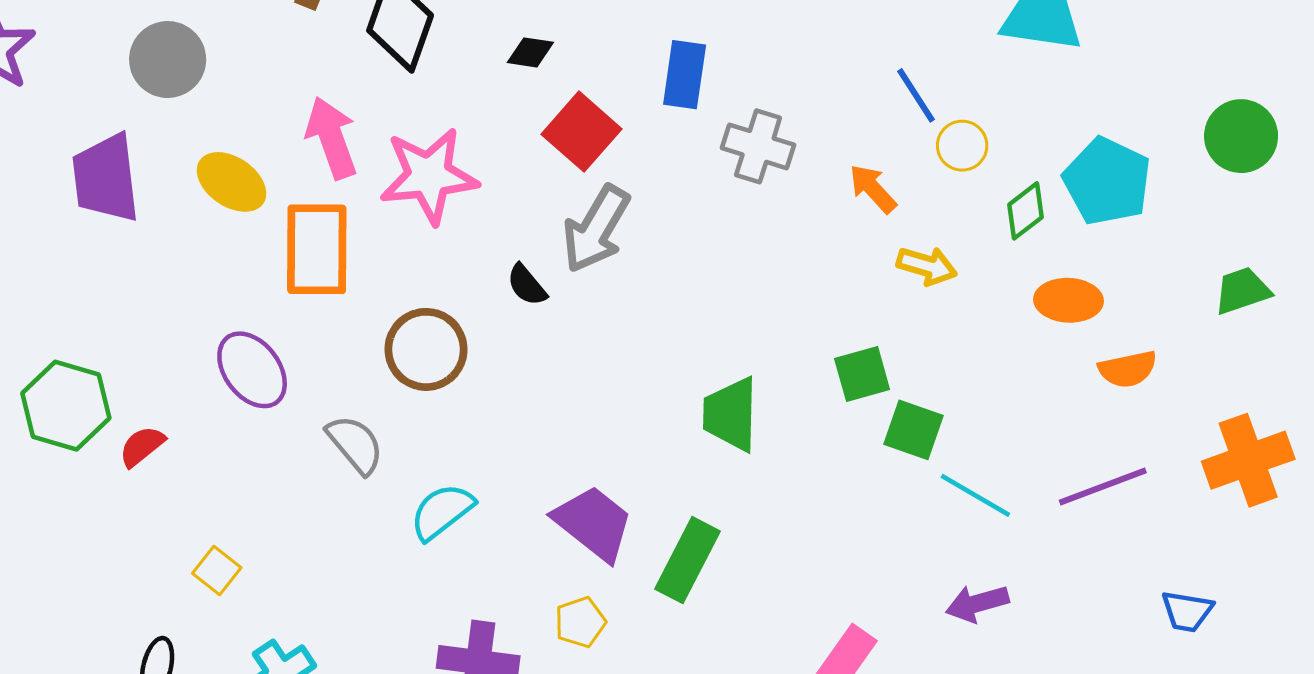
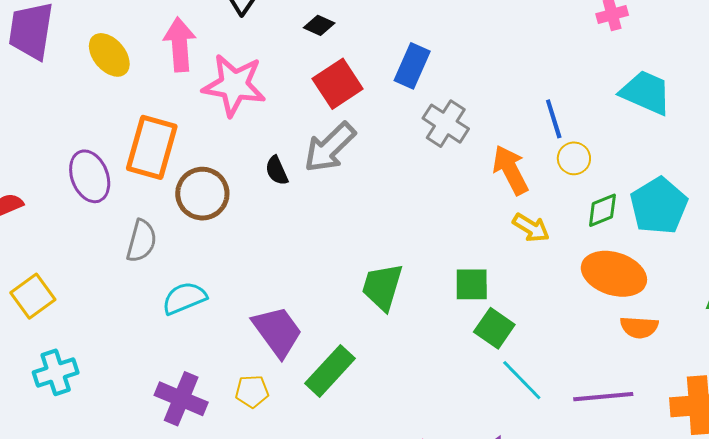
orange arrow: (873, 189) -> (510, 170), size x1.4
orange rectangle: (317, 249) -> (152, 147), moved
orange ellipse: (1068, 300) -> (614, 274), size x1.5
gray semicircle: (355, 444) -> (141, 241), turned 39
yellow square: (217, 570) -> (33, 296), size x1.4

